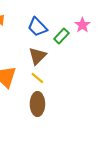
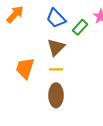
yellow line: (37, 78) -> (56, 69), turned -40

